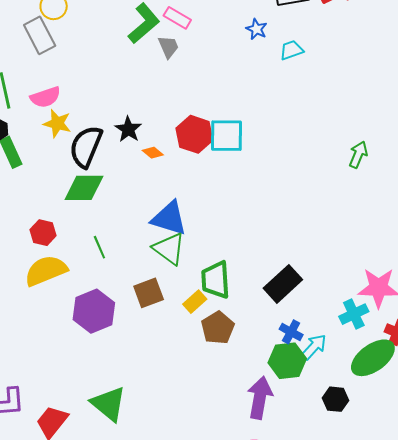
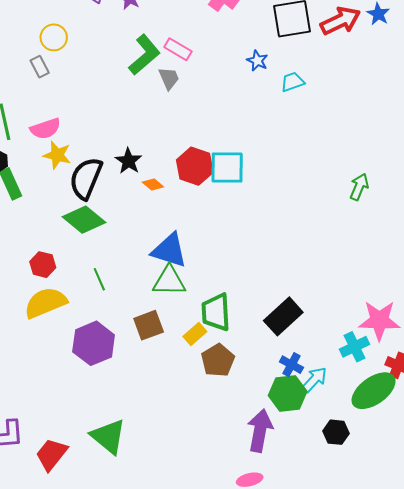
gray rectangle: (40, 35) -> (40, 67), size x0.6
green diamond: (84, 188) -> (84, 220), turned 39
green triangle: (169, 249) -> (169, 281), turned -36

